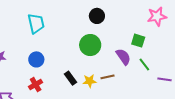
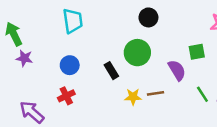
green square: (138, 41) -> (197, 52), turned -32
green line: (144, 65) -> (202, 94), moved
black rectangle: (70, 78) -> (111, 71), moved

